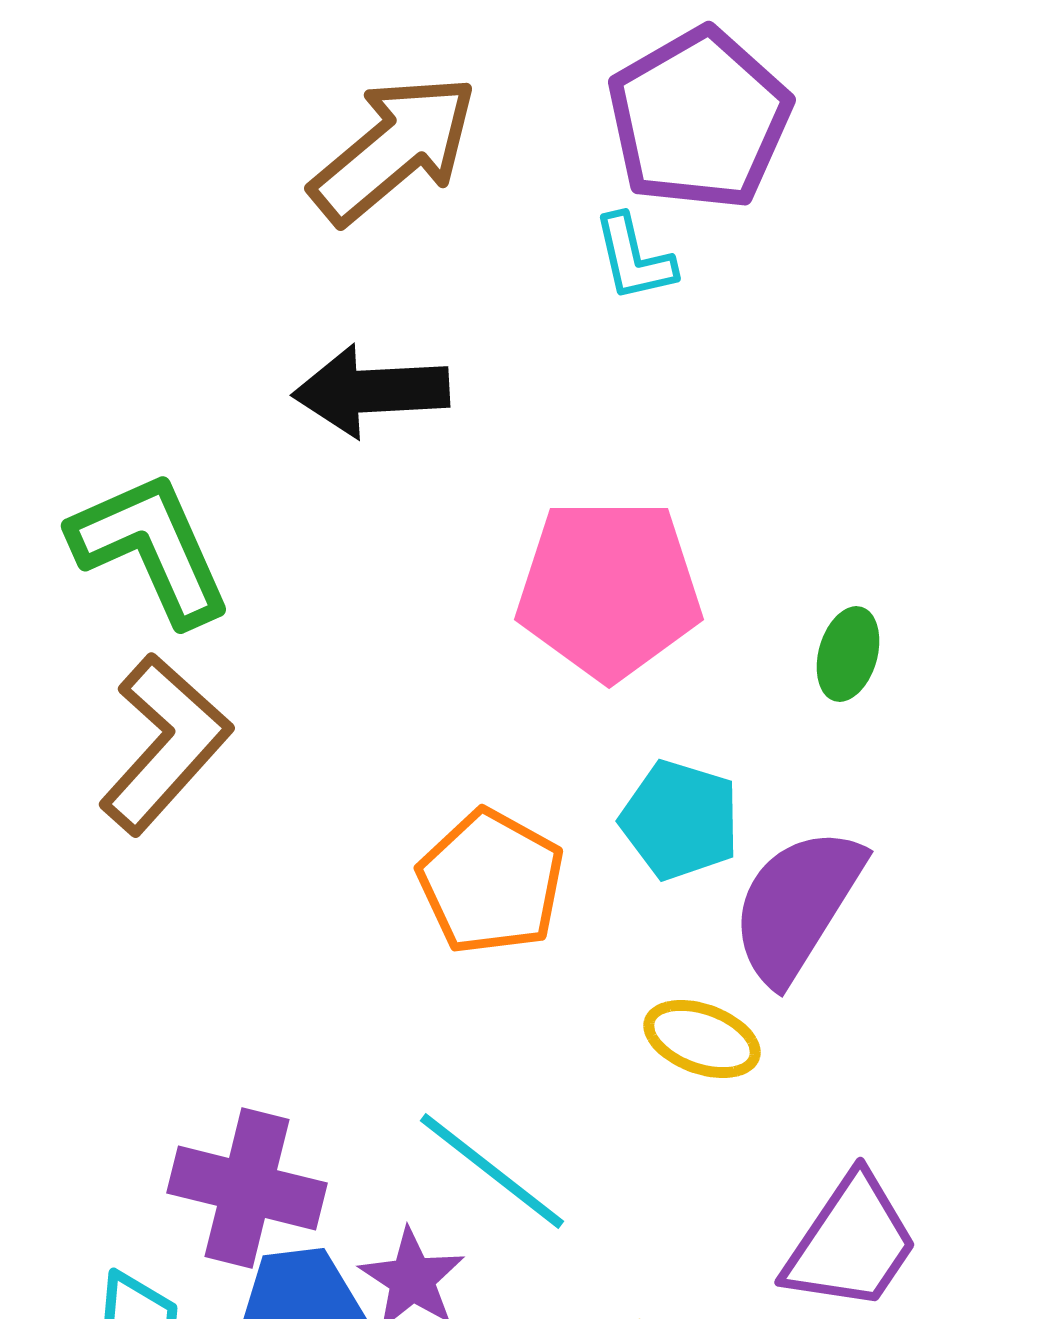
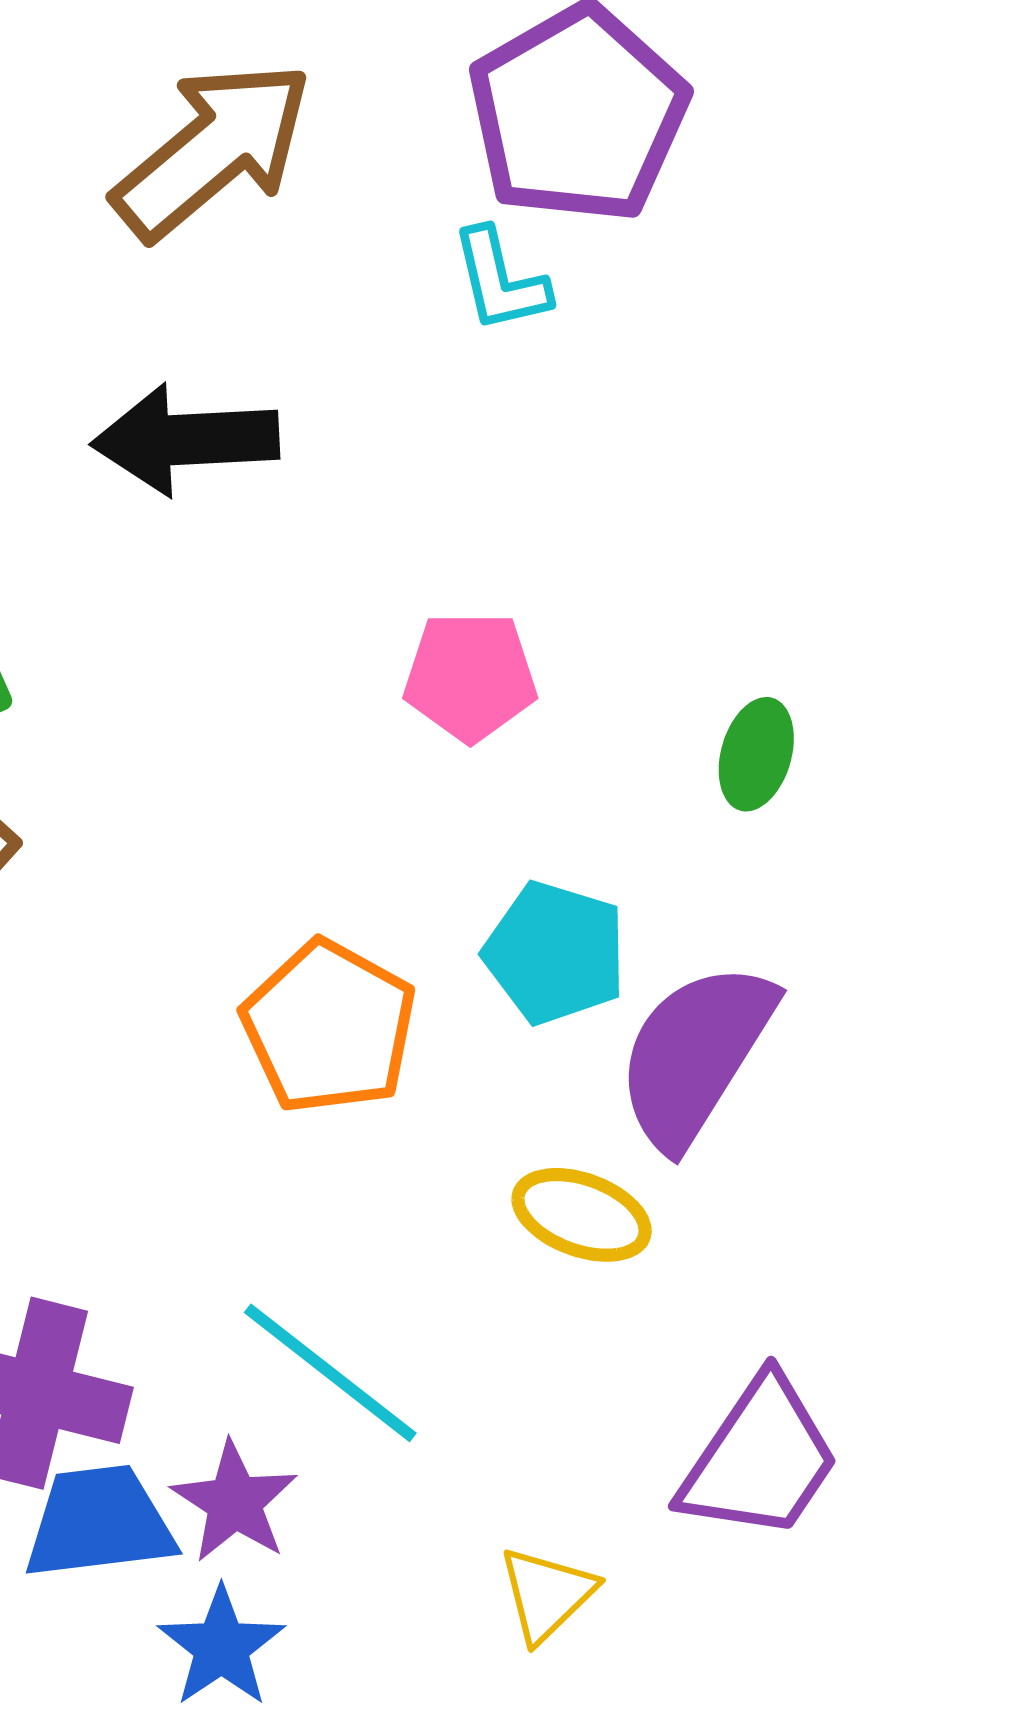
pink pentagon: (609, 589) -> (470, 676), size x0.6

